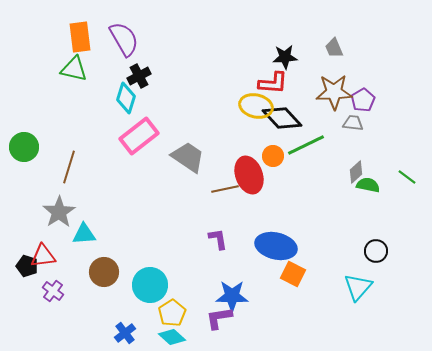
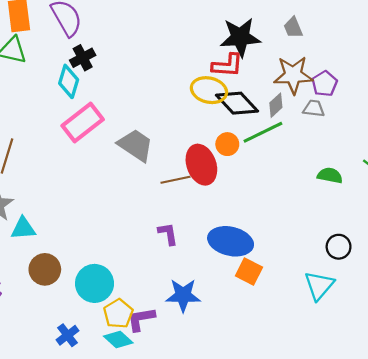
black star: (285, 57) -> (240, 37), size x1.5
gray diamond: (356, 172) -> (276, 105), moved
purple L-shape: (219, 318) -> (141, 319), moved

